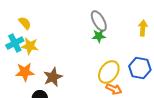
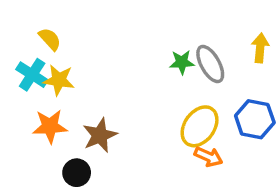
gray ellipse: (99, 21) -> (210, 64), moved
cyan cross: (15, 43) -> (32, 75), turned -30

